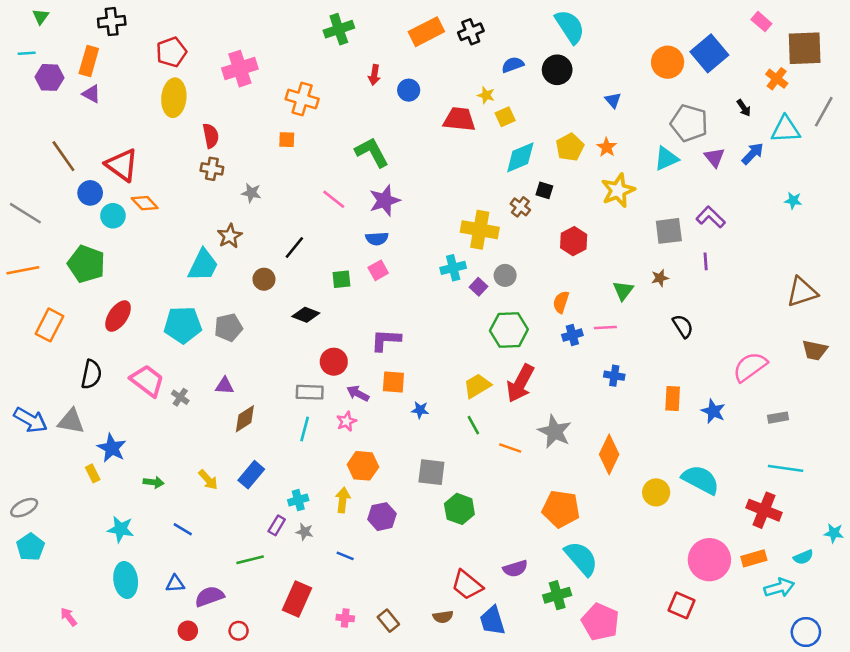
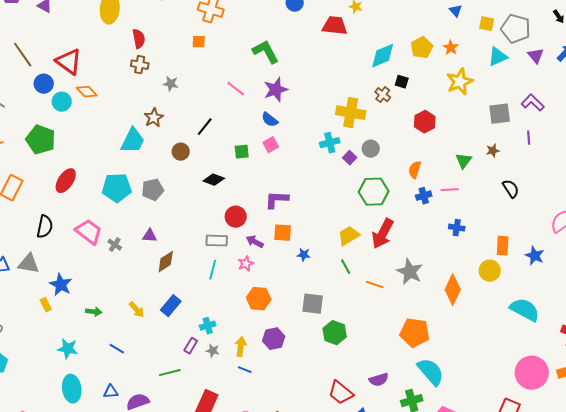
yellow square: (505, 117) -> (487, 24), moved, turned 35
blue semicircle: (377, 239) -> (270, 120), turned 42
yellow circle: (656, 492) -> (490, 271), moved
yellow arrow: (343, 500) -> (241, 347), moved

